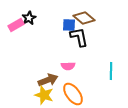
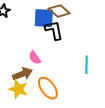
blue square: (69, 25) -> (44, 18), size x1.5
pink semicircle: (68, 66) -> (35, 58), moved, turned 56

